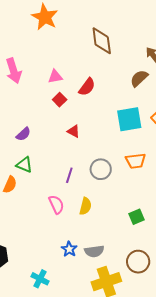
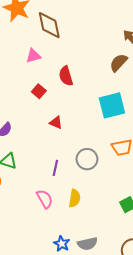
brown diamond: (102, 41) -> (49, 25), moved
pink triangle: (55, 77) -> (33, 56), moved
red semicircle: (87, 87) -> (66, 76), turned 132

